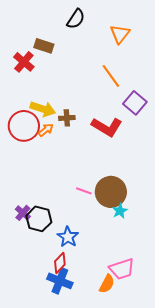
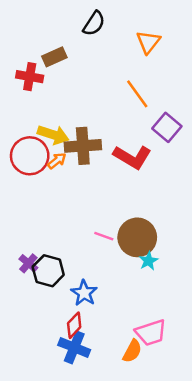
brown rectangle: (44, 46) -> (54, 57), turned -42
red cross: (24, 62) -> (30, 77), turned -30
brown cross: (67, 118) -> (83, 146), size x1.8

